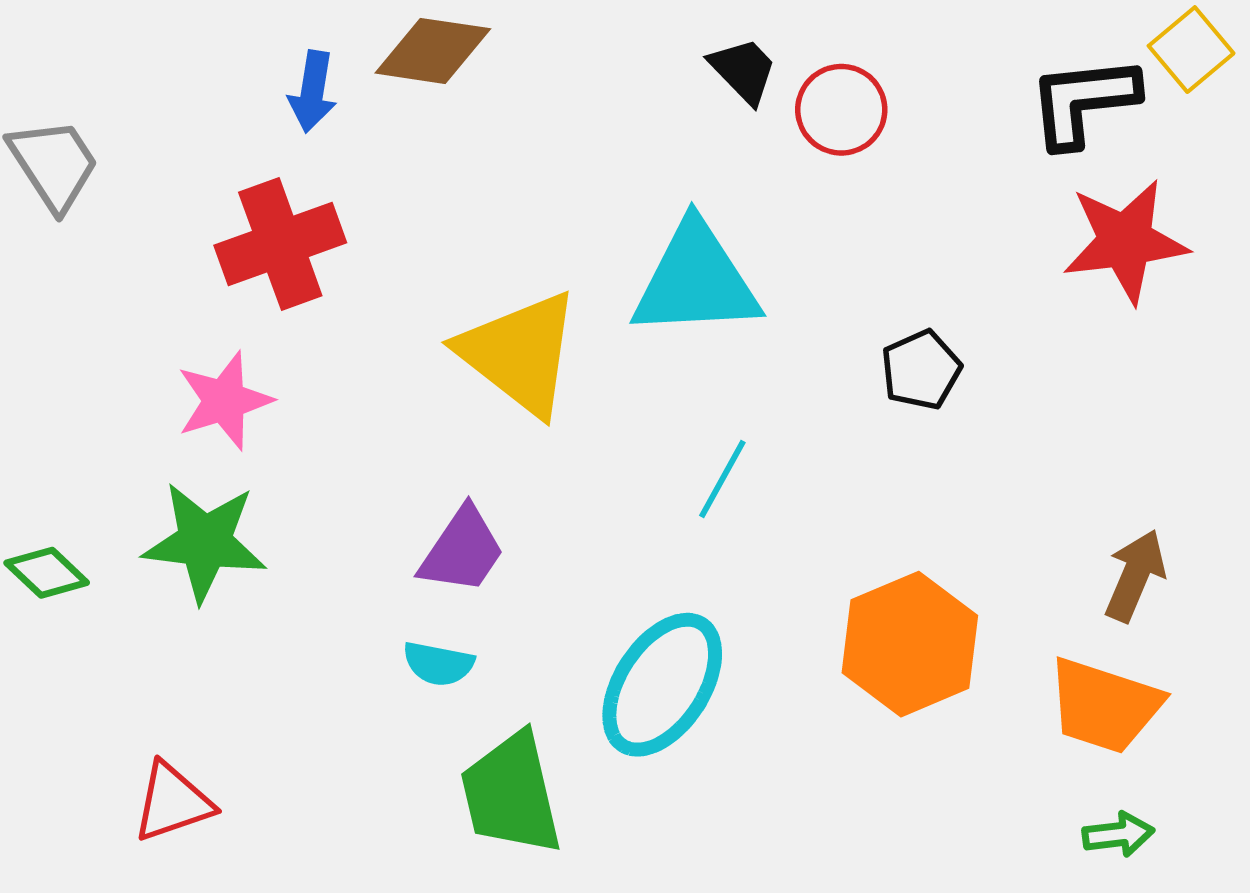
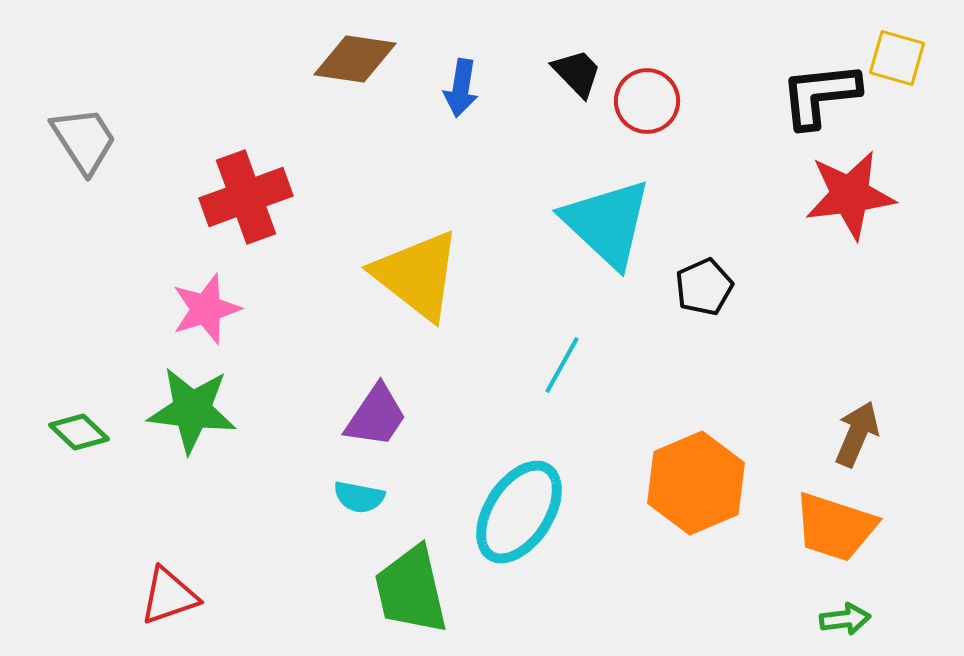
yellow square: (1191, 50) -> (897, 58), turned -34
blue arrow: (312, 92) -> (461, 88), moved
cyan triangle: (696, 280) -> (607, 223), moved, turned 46

